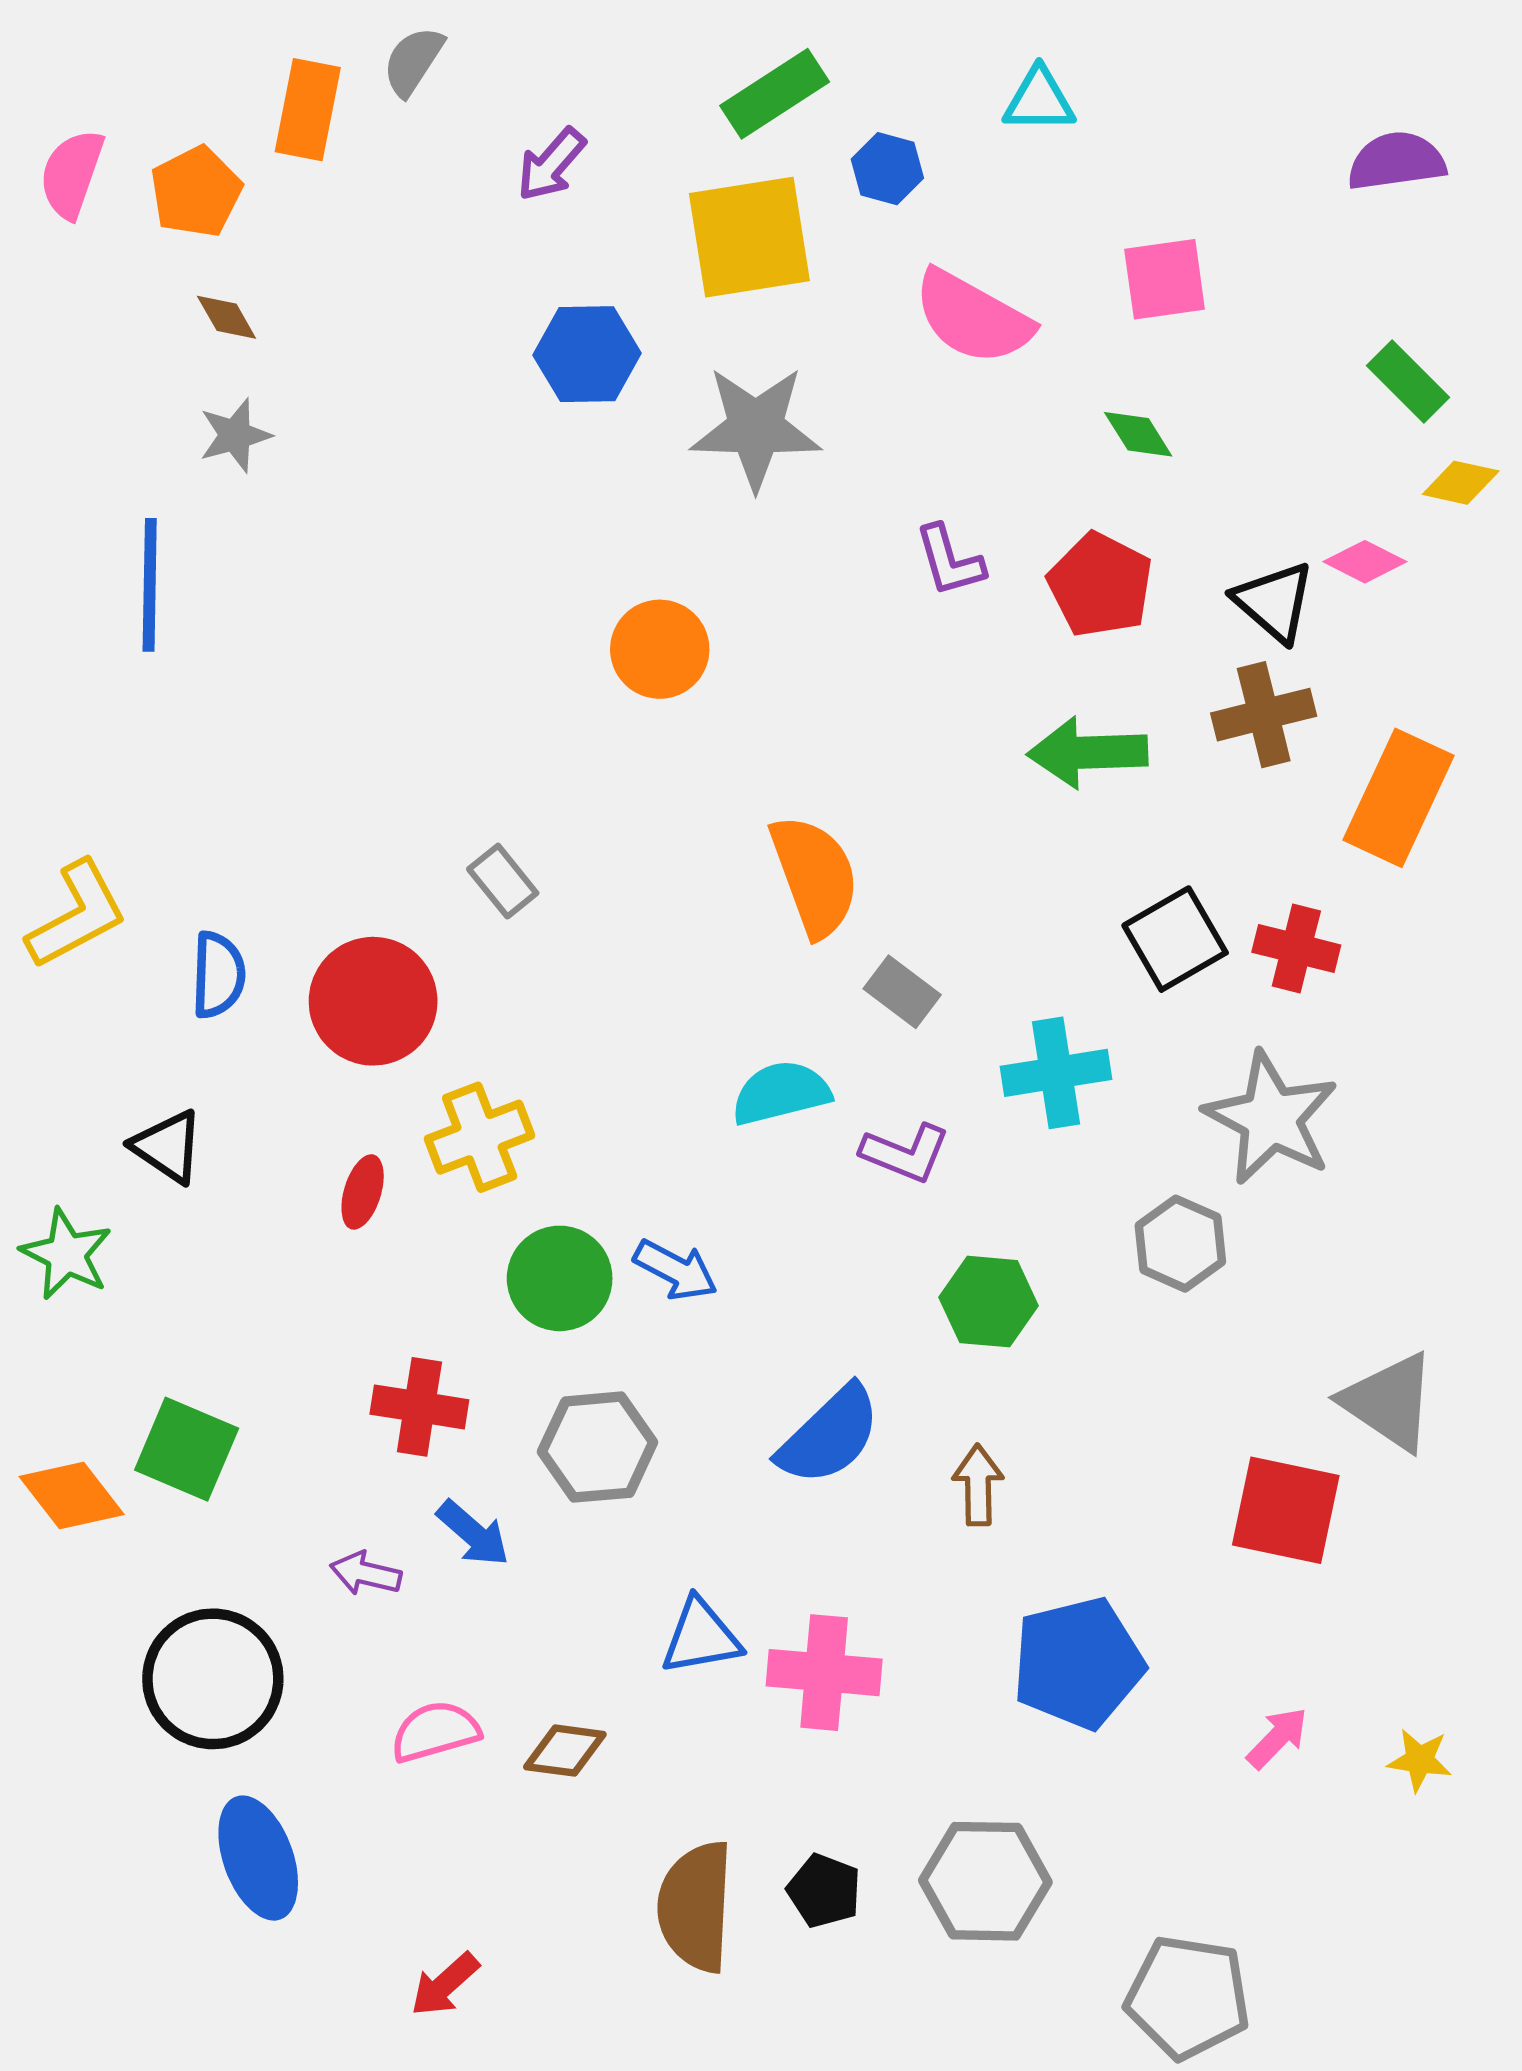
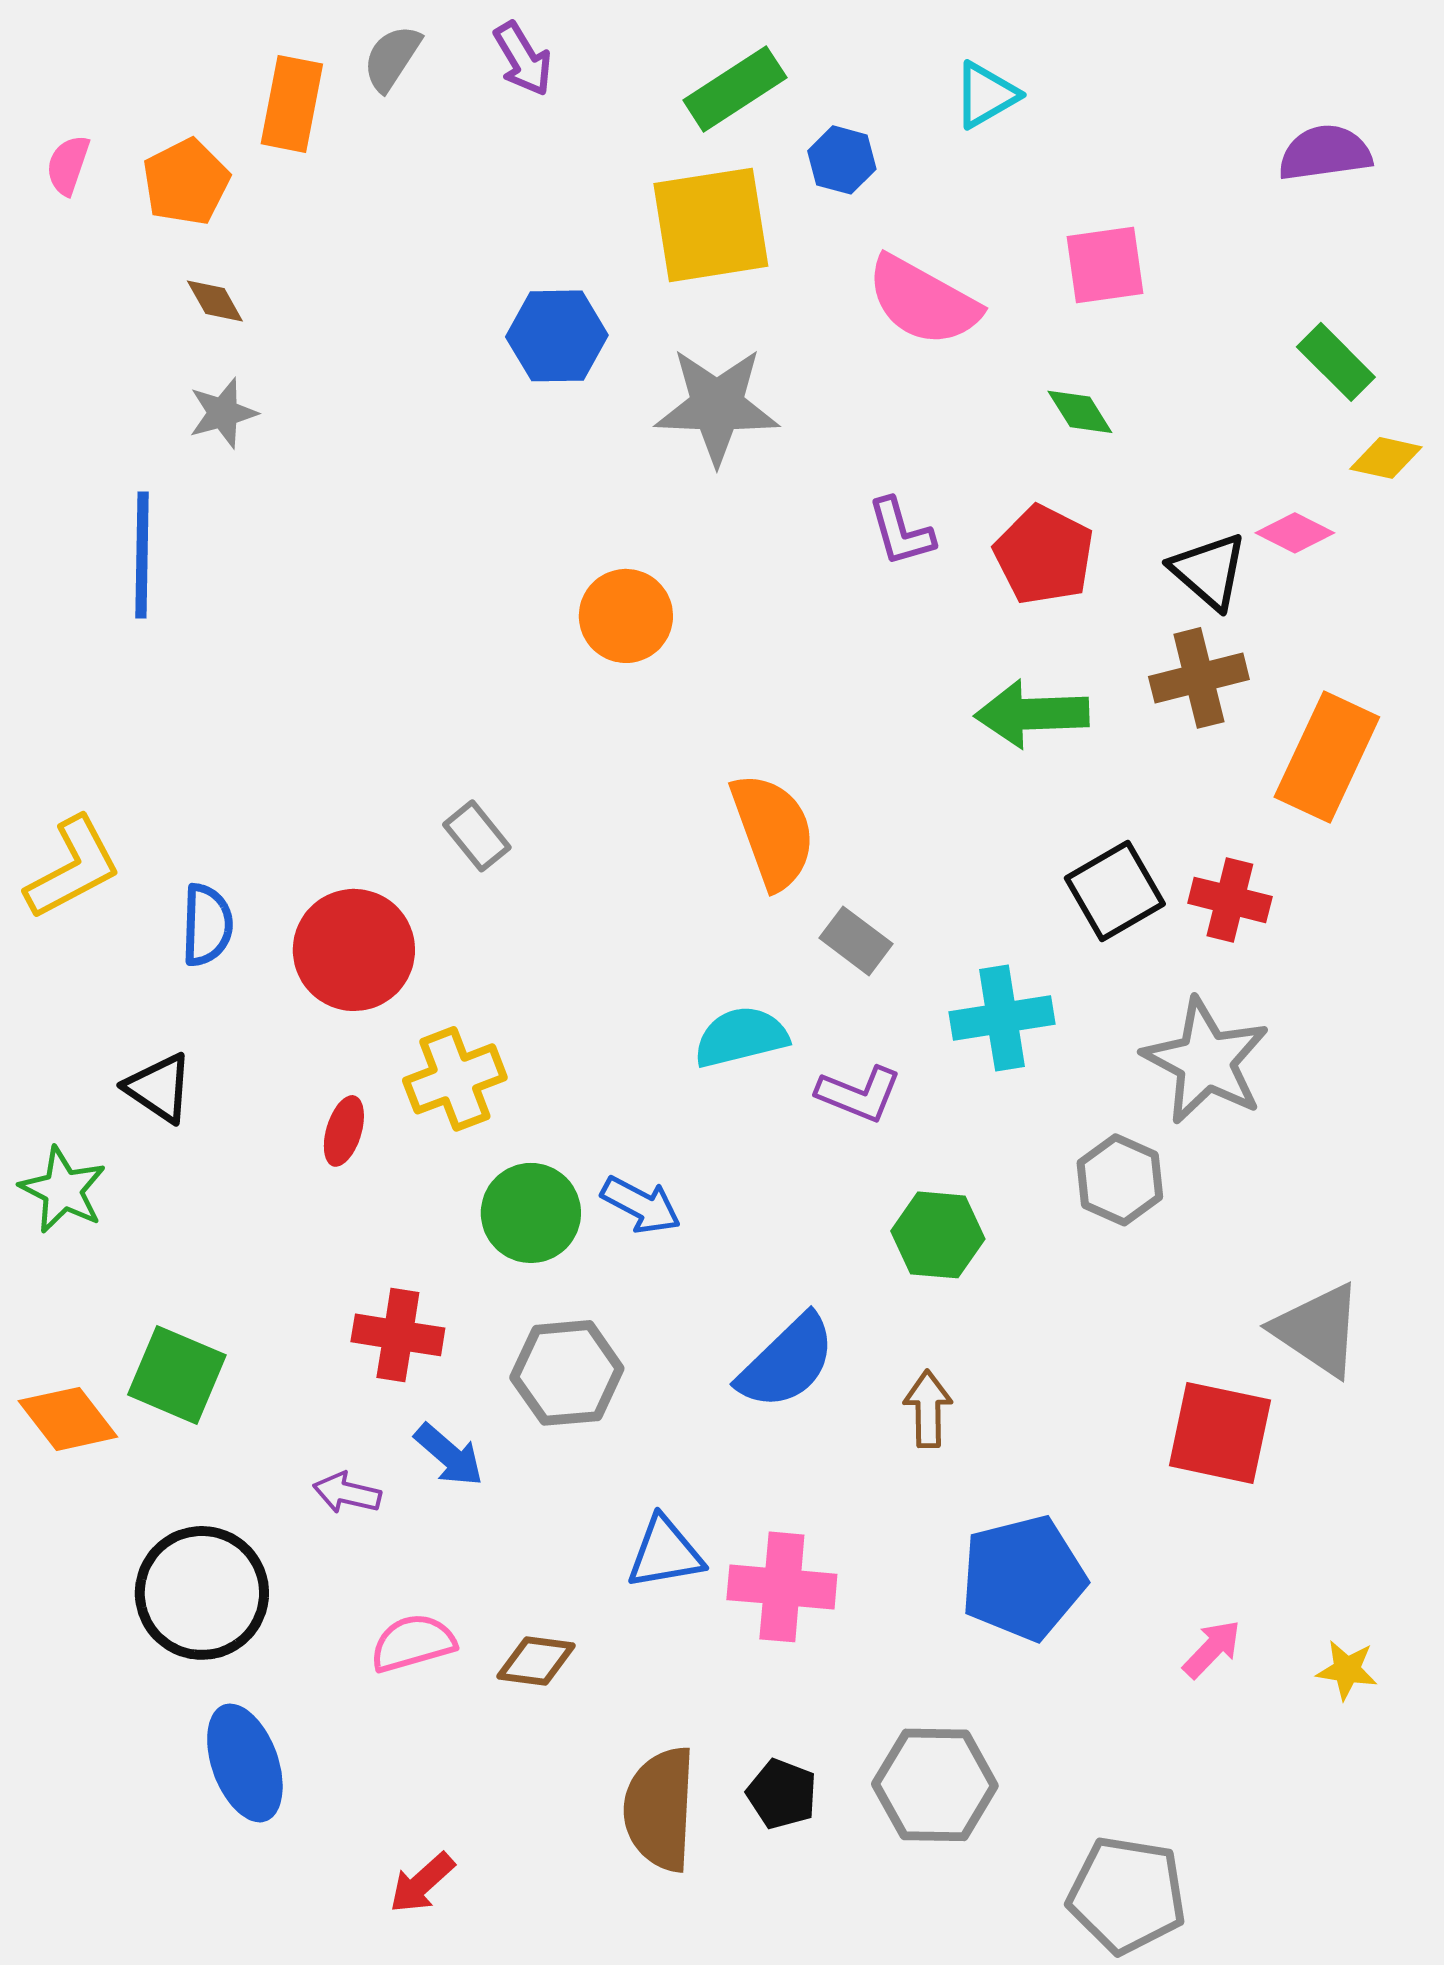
cyan triangle: (1039, 100) -> (986, 95), turned -30
purple arrow: (551, 164) -> (523, 59), moved, turned -72
pink semicircle: (72, 174) -> (68, 165), size x0.7

